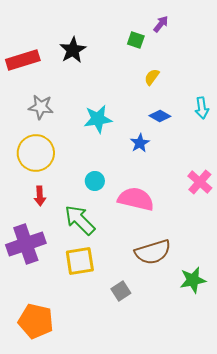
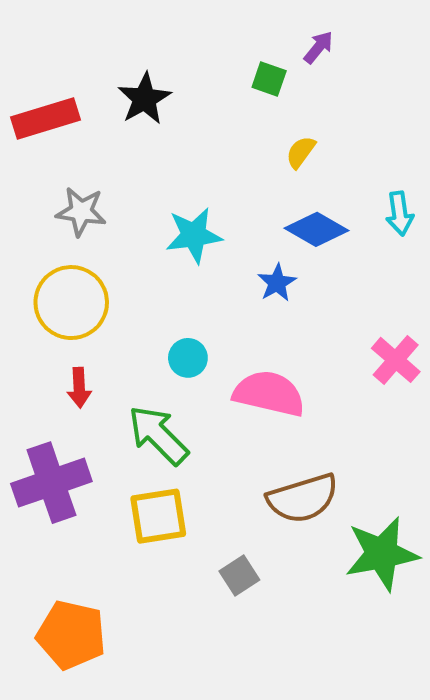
blue diamond: (160, 116) -> (317, 229), size x1.4
green star: (193, 280) -> (382, 554), size x1.4

